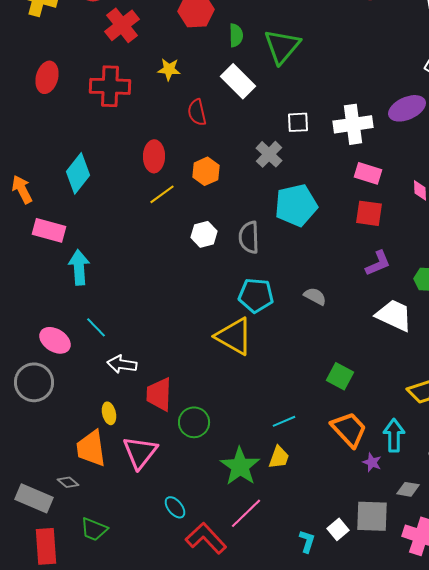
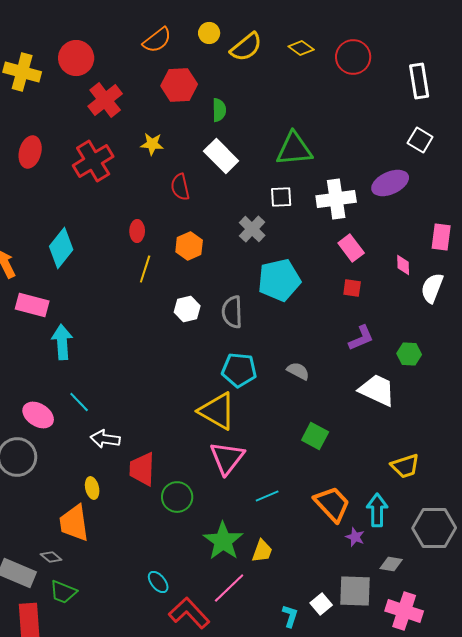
green triangle: (282, 46) -> (294, 149), moved, turned 45
red cross: (110, 86) -> (93, 161), turned -33
red ellipse: (154, 156) -> (137, 231), size x0.7
pink rectangle: (368, 173) -> (351, 248), turned 36
yellow line: (162, 194) -> (145, 269), turned -36
red square: (369, 213) -> (352, 288), size x0.7
green square: (340, 376) -> (315, 436), moved
pink triangle: (140, 452) -> (227, 458), moved
yellow trapezoid: (279, 457) -> (262, 551), moved
green trapezoid: (94, 529) -> (63, 592), moved

